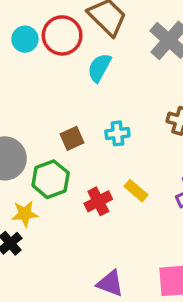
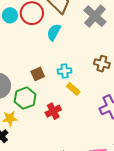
yellow rectangle: (136, 191) -> (73, 89), moved

